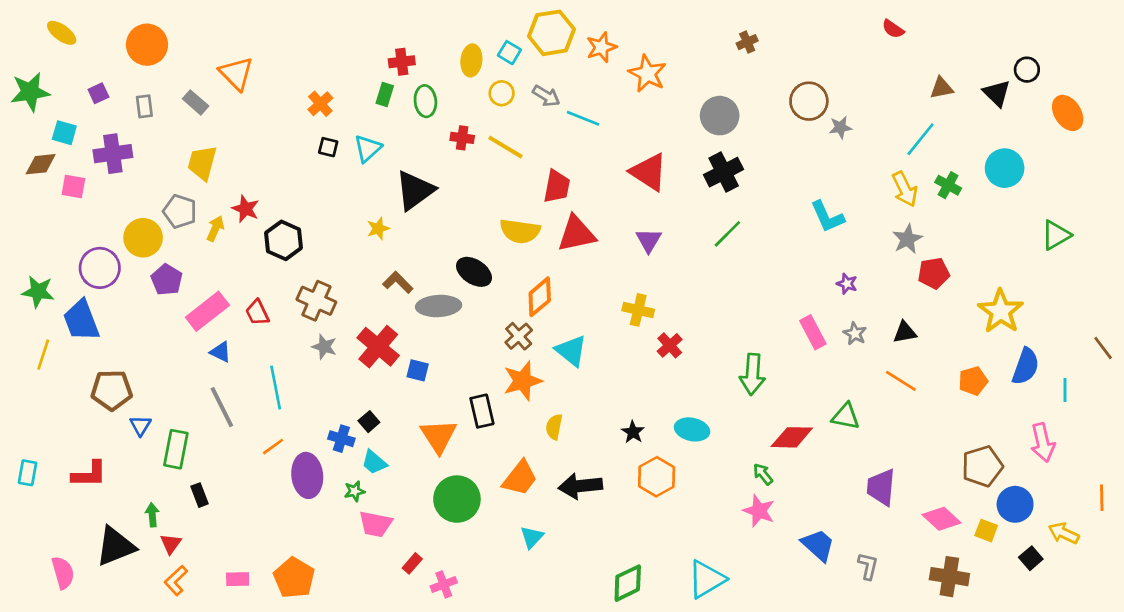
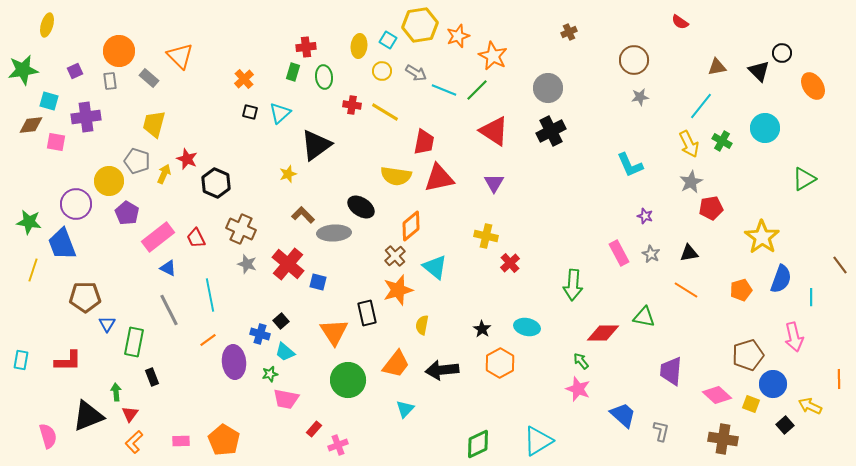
yellow ellipse: (62, 33) -> (47, 25), turned 70
orange circle: (147, 45) -> (119, 51), moved
brown circle: (809, 101) -> (634, 60), moved
green line: (727, 234) -> (477, 90), moved

